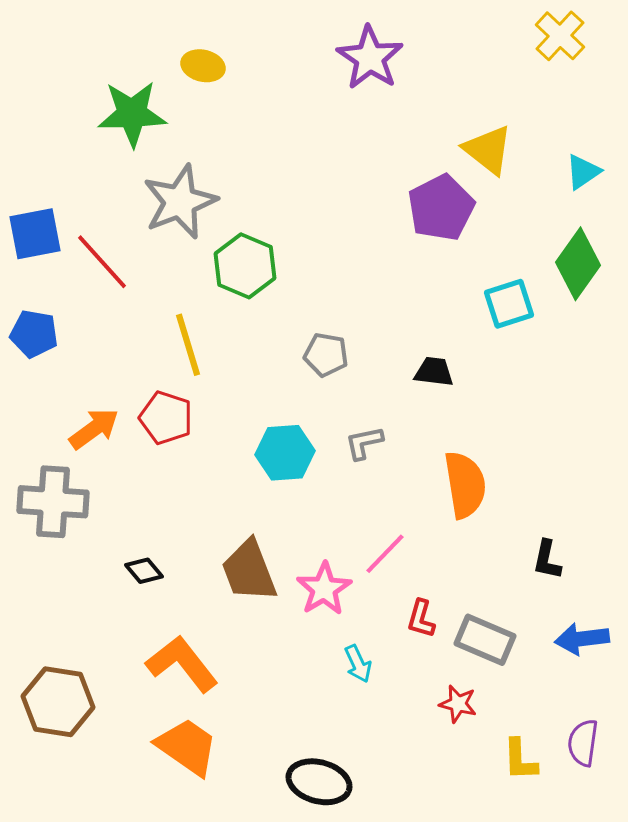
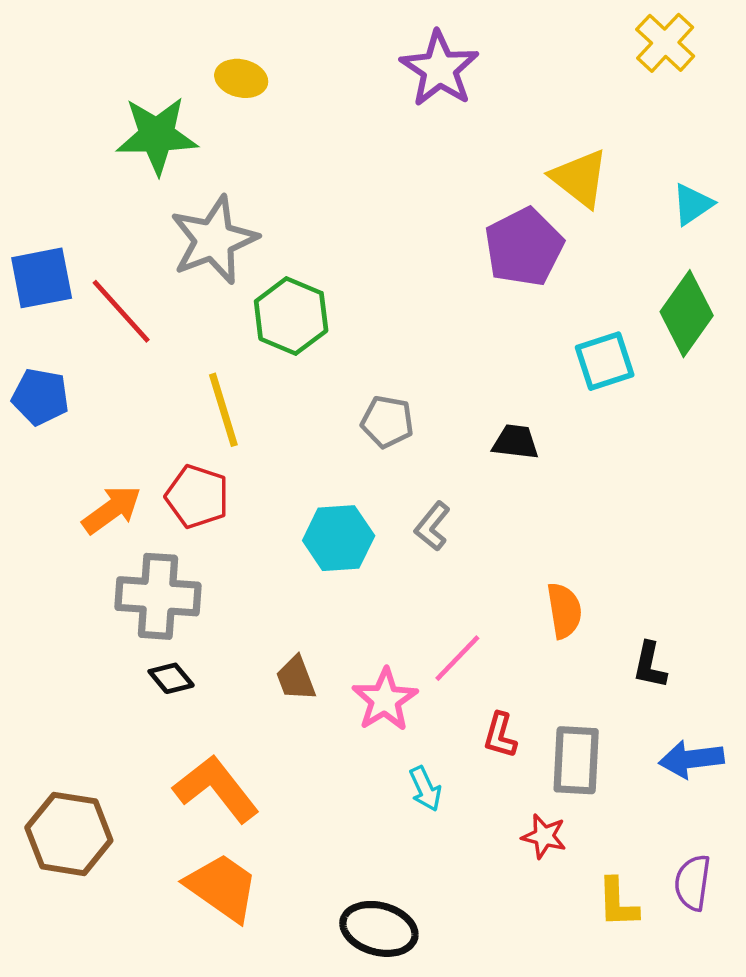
gray L-shape: (364, 443) -> (432, 526), turned -39
orange semicircle: (465, 485) -> (564, 611), moved, size x0.7
gray cross: (53, 502) -> (158, 596), moved
brown trapezoid: (249, 571) -> (296, 678), size x0.6
gray rectangle: (485, 640) -> (576, 760), turned 70

